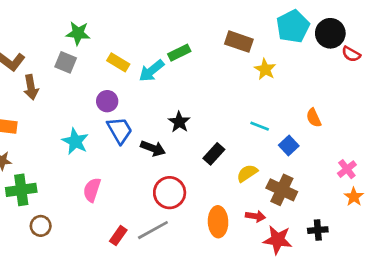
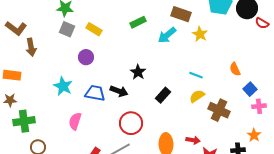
gray square: (66, 62) -> (67, 29), moved
cyan arrow: (152, 71) -> (167, 35), moved
blue trapezoid: (120, 130) -> (95, 93), moved, turned -50
blue square: (289, 146) -> (250, 89), moved
pink cross: (347, 169) -> (259, 106), turned 32
yellow semicircle: (247, 173) -> (197, 96), moved
brown cross: (282, 190) -> (219, 110), moved
orange star: (354, 197) -> (254, 135), moved

